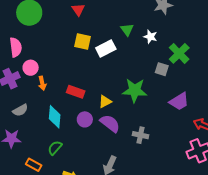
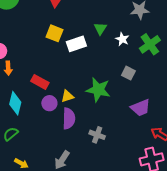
green cross: (179, 53) -> (150, 44), moved
purple circle: (85, 119) -> (49, 103), moved
purple semicircle: (110, 123) -> (69, 119), turned 45

